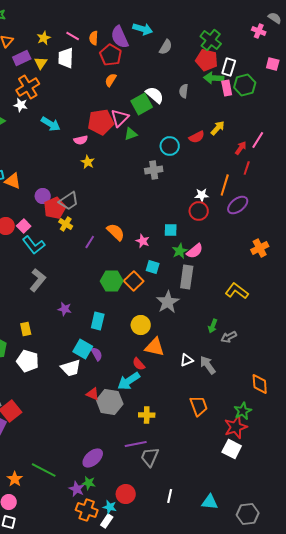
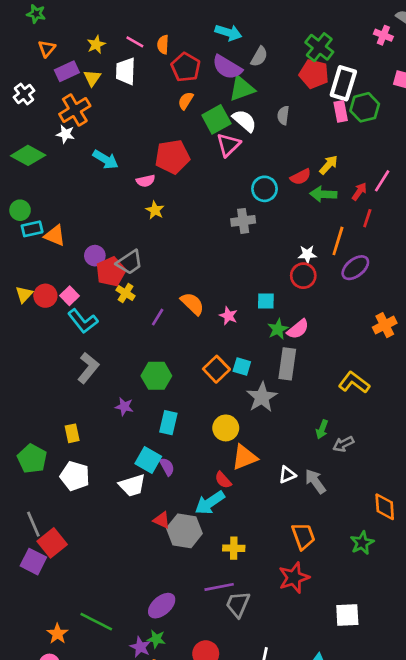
purple semicircle: (120, 37) -> (227, 67), moved, turned -35
white rectangle: (229, 67) -> (343, 83), size x1.4
green arrow: (214, 78) -> (323, 194), moved
green square: (142, 104) -> (216, 119), moved
pink triangle: (120, 118) -> (228, 145), moved
green triangle: (131, 134) -> (242, 89), moved, size x1.5
cyan square: (153, 267) -> (242, 366), moved
green hexagon: (112, 281) -> (156, 376), moved
orange triangle: (155, 347) -> (244, 457), turned -35
red star: (236, 427) -> (294, 578), moved
white square: (232, 449) -> (347, 615), moved, turned -30

